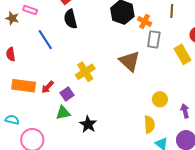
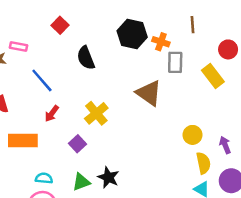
black semicircle: (70, 19) -> (86, 58), moved
red arrow: (48, 87) -> (52, 114), moved
green triangle: (63, 113) -> (81, 182), moved
cyan semicircle: (12, 120) -> (44, 178), moved
yellow semicircle: (149, 124) -> (203, 163), moved

